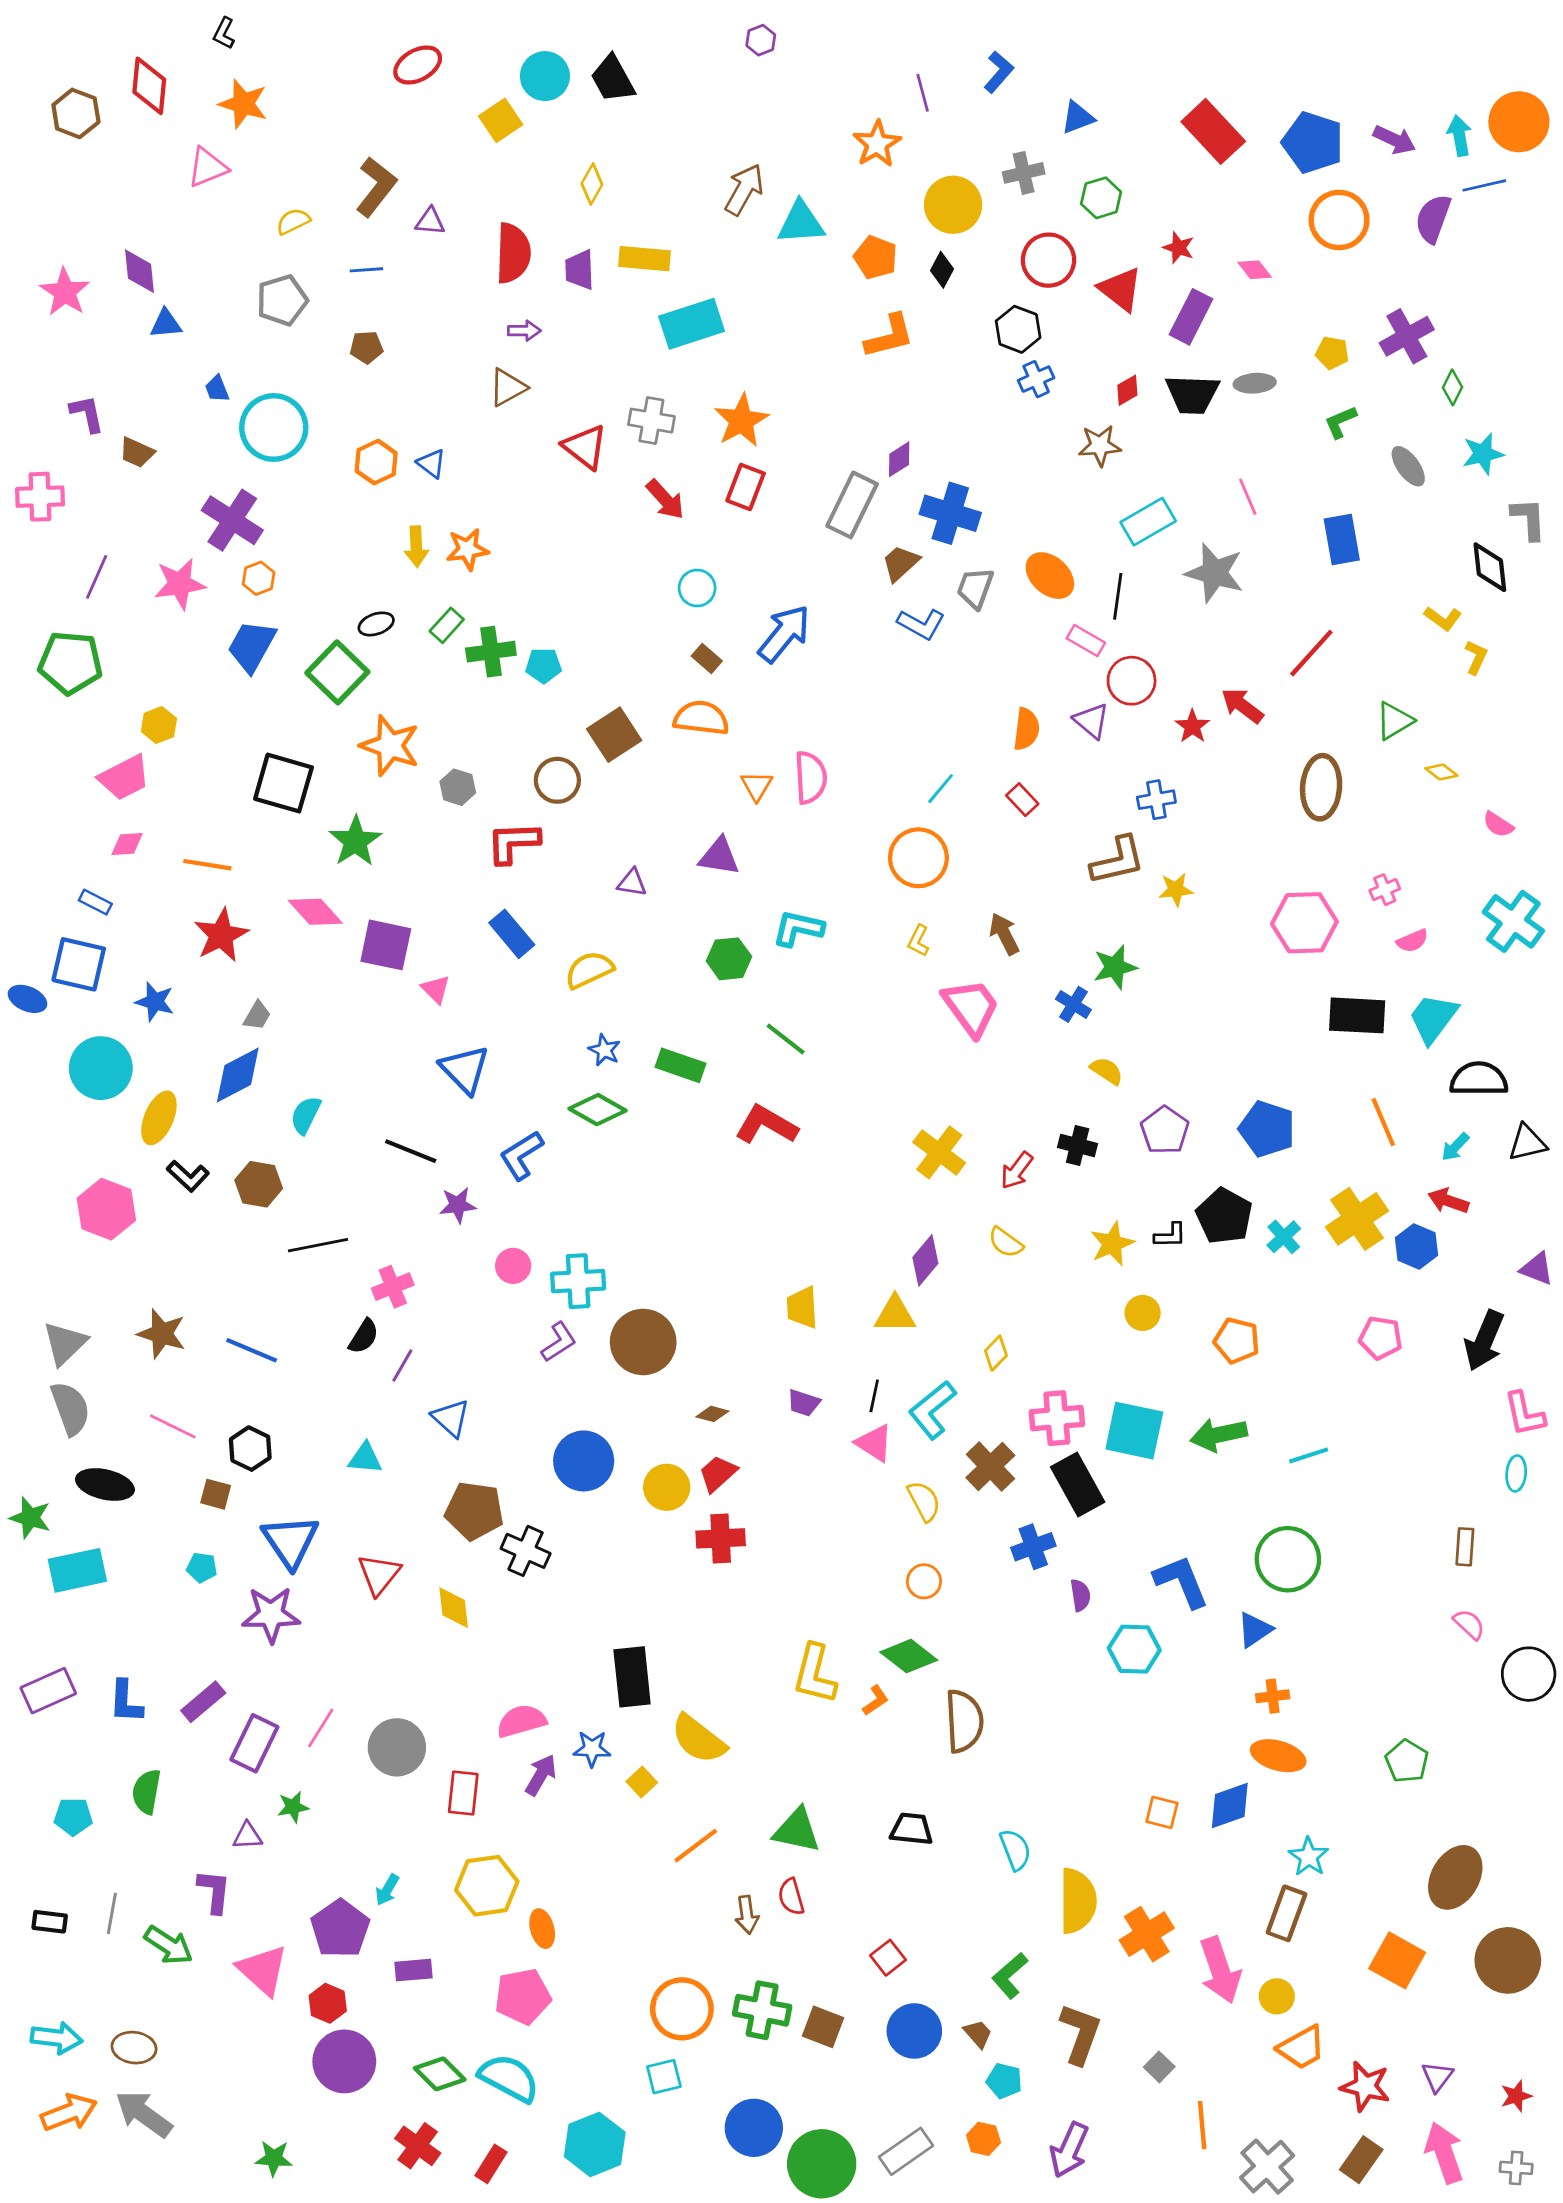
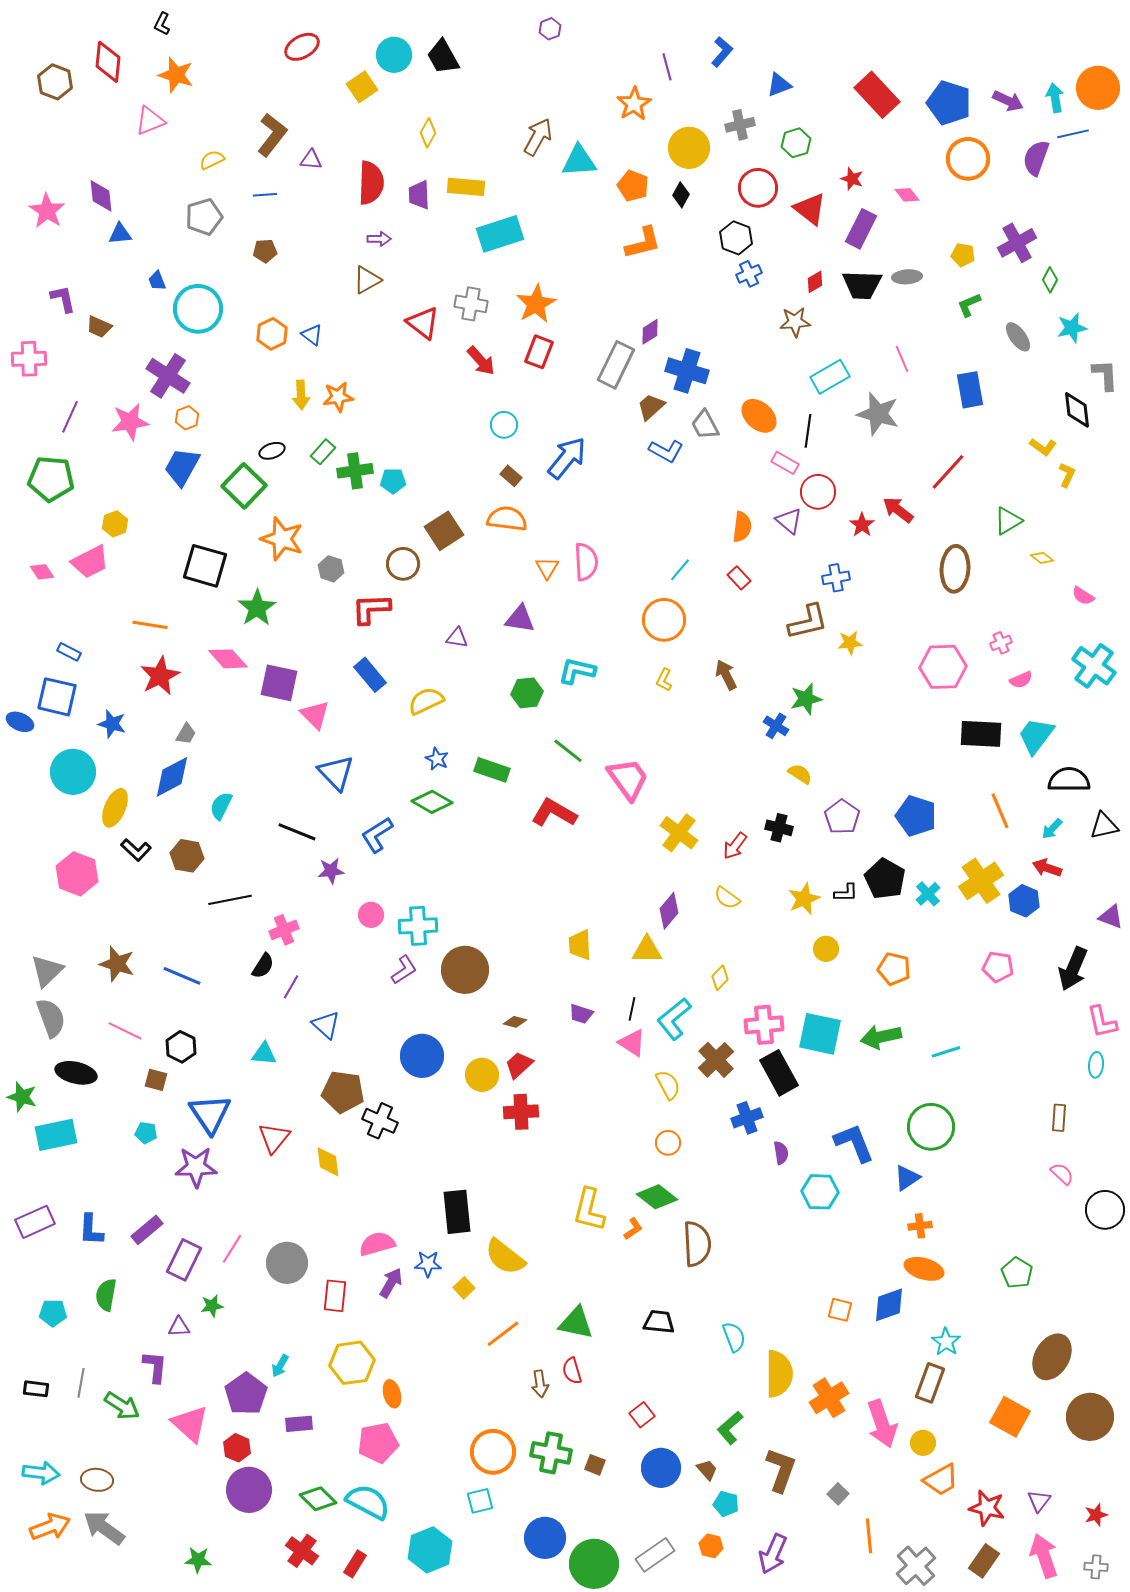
gray trapezoid: (975, 588) -> (705, 425), turned -48
pink diamond: (127, 844) -> (42, 572), moved, turned 60
pink triangle: (436, 989) -> (315, 715), size x1.4
pink trapezoid: (971, 1007) -> (628, 779), moved
brown square: (823, 2027) -> (595, 1465), size x0.7

